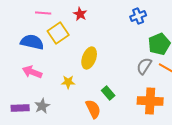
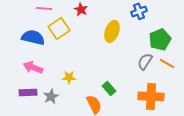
yellow ellipse: (89, 58) -> (112, 31), moved
gray star: (42, 106) -> (51, 96), moved
purple rectangle: (20, 108) -> (28, 92), moved

